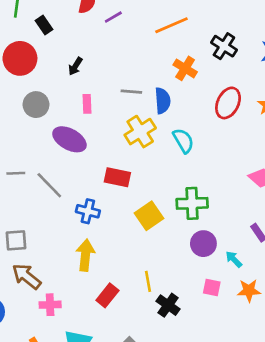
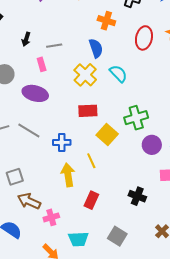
gray line: (131, 92) -> (54, 46), moved
red rectangle: (117, 177) -> (88, 111), moved
yellow line: (148, 281) -> (91, 161), moved

